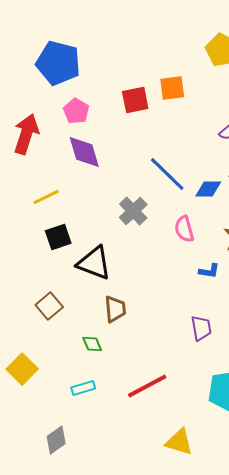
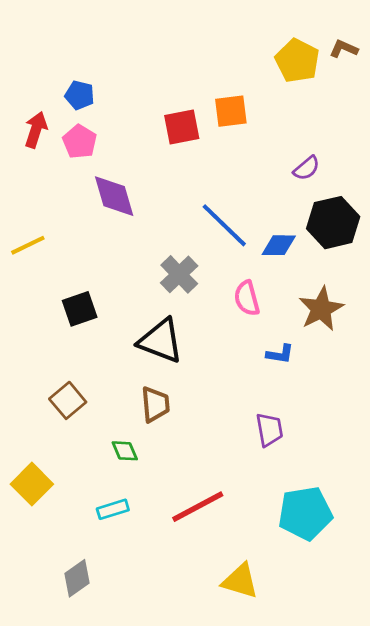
blue pentagon: (58, 63) -> (80, 95), moved, size x0.5
pink pentagon: (76, 111) -> (80, 142), moved
red arrow: (26, 134) -> (36, 130), moved, size x0.7
yellow line: (46, 197) -> (28, 245), moved
black triangle: (94, 263) -> (161, 341), moved

